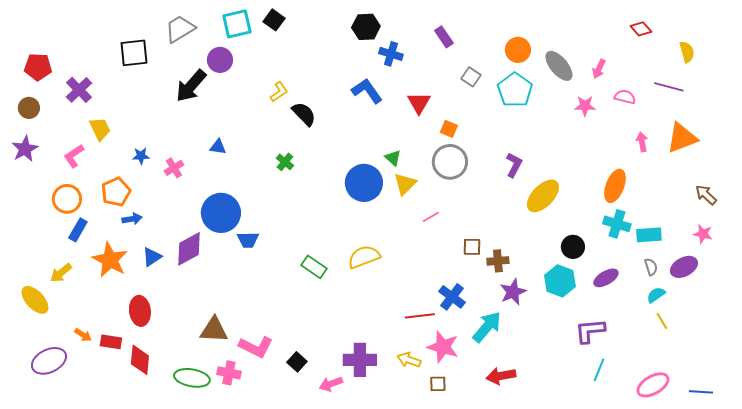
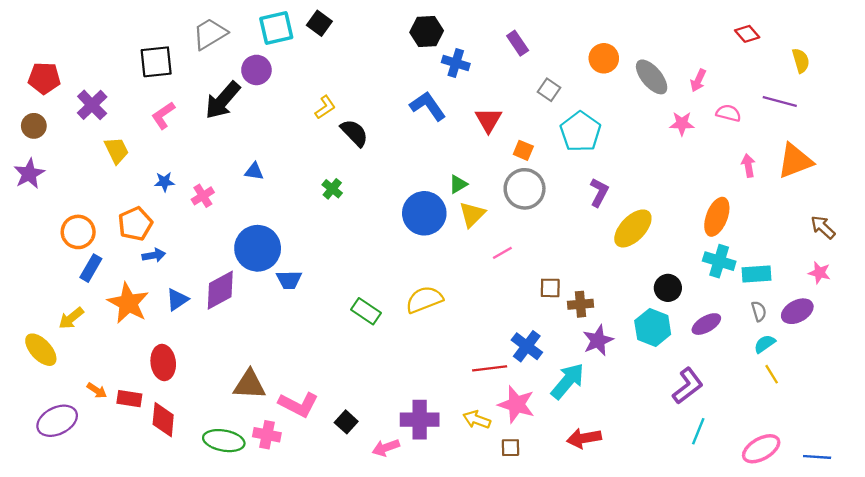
cyan pentagon: (515, 90) -> (580, 132), moved
pink L-shape: (74, 156) -> (163, 115), moved
green triangle: (393, 158) -> (458, 184), turned 48
purple L-shape: (590, 331) -> (688, 386), turned 148

